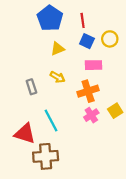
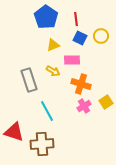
pink rectangle: (93, 65) -> (72, 60), moved
gray rectangle: (31, 87) -> (29, 80), size x1.6
orange cross: (88, 91) -> (81, 84), turned 36
red triangle: (25, 134) -> (14, 132), moved

